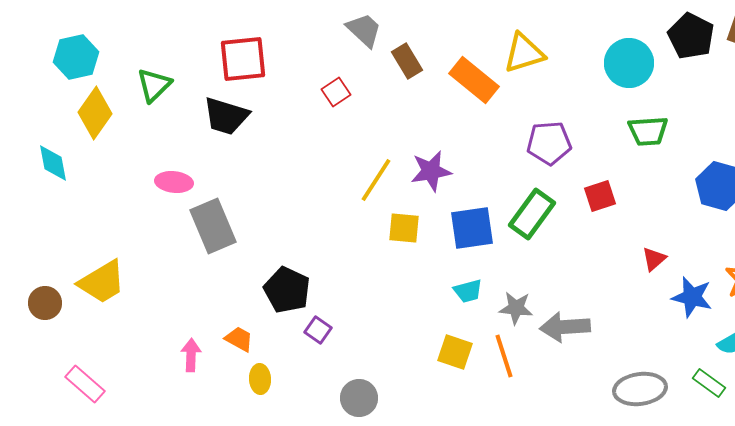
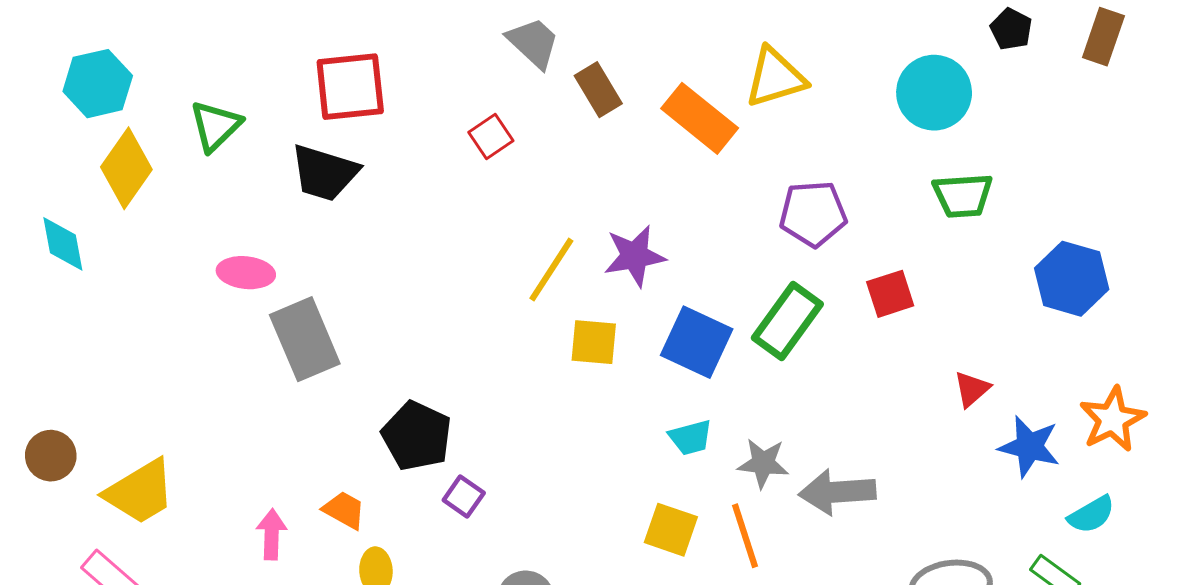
black pentagon: (691, 36) -> (1011, 29), moved, size x0.6
blue square: (472, 228) -> (697, 342), turned 33
yellow trapezoid: (102, 282) -> (140, 492), moved

